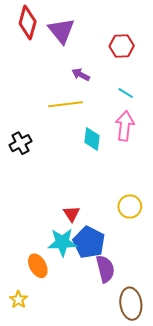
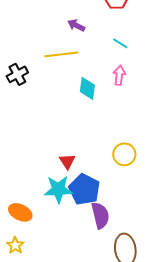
pink arrow: (125, 126) -> (119, 75), size x0.7
black cross: (20, 143) -> (17, 74), moved
orange ellipse: (38, 266) -> (20, 212), moved, turned -35

